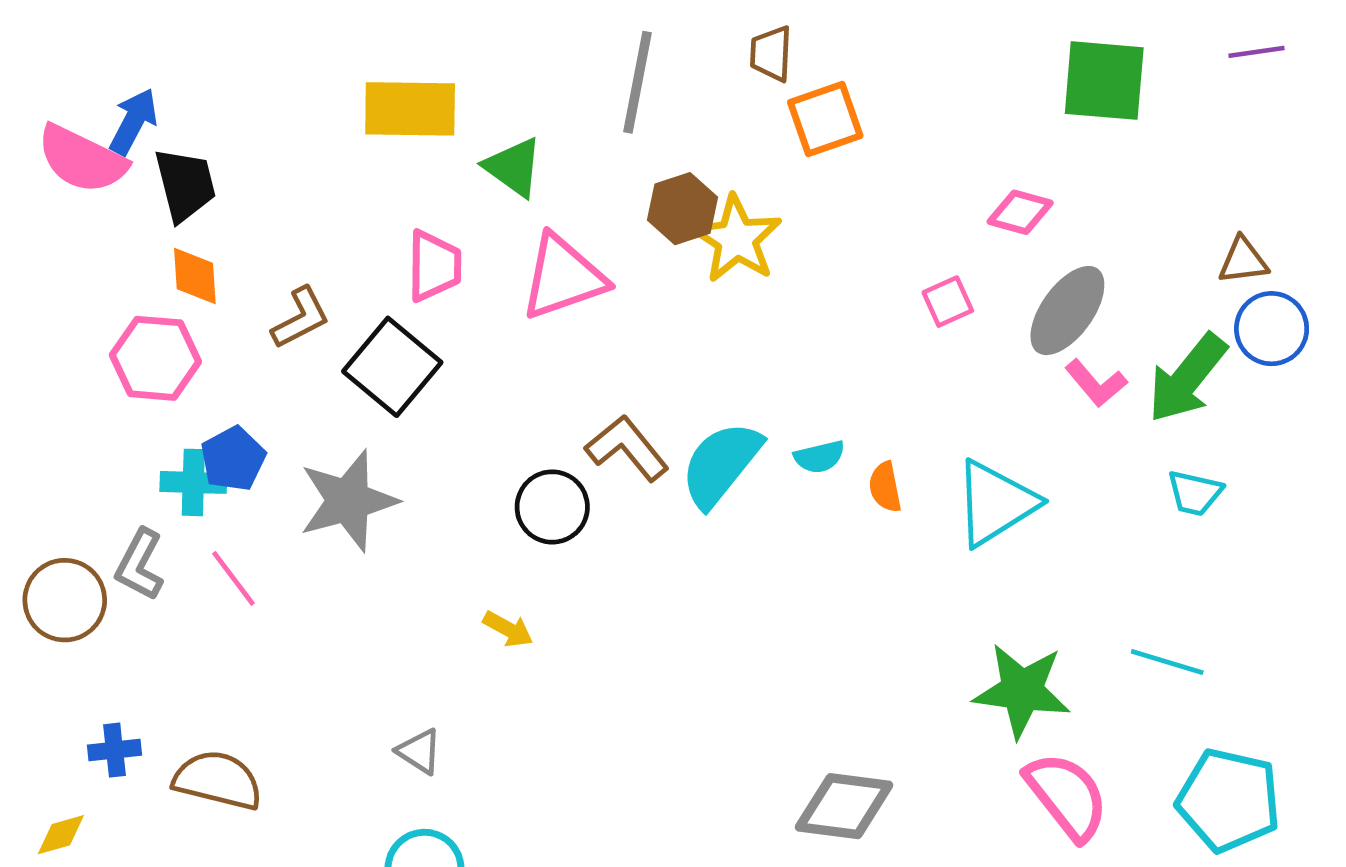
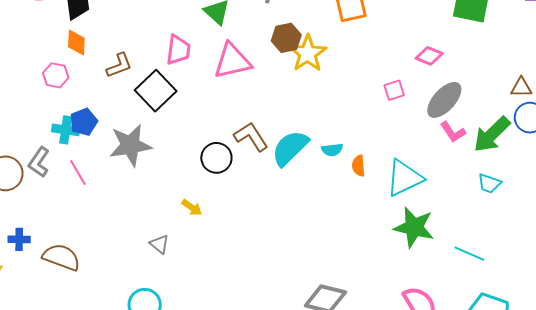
pink hexagon: (155, 358) -> (56, 75), size x0.7
green star: (1022, 691) -> (414, 227), moved
gray triangle: (419, 751) -> (160, 244), moved

